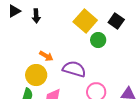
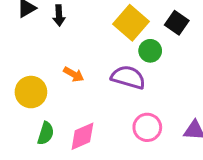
purple semicircle: (74, 69) -> (128, 77), moved
yellow circle: (36, 75) -> (31, 92), moved

